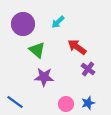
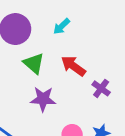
red arrow: (77, 47) -> (73, 66), moved

